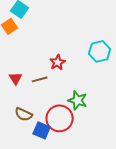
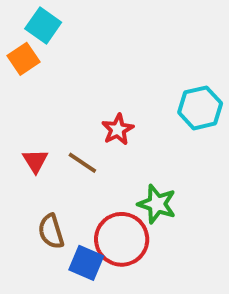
brown line: (40, 79) -> (82, 163), turned 49
brown semicircle: (24, 114) -> (51, 231), turned 48

